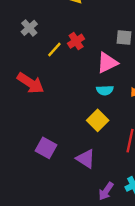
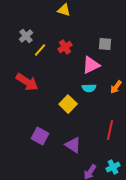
yellow line: (54, 49) -> (40, 50), moved
yellow square: (98, 120) -> (68, 104), moved

